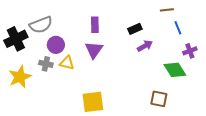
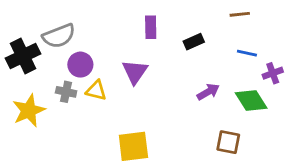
purple rectangle: (95, 25) -> (151, 27), moved
blue line: (178, 28) -> (247, 53), moved, turned -56
purple arrow: (145, 46) -> (208, 92), moved

